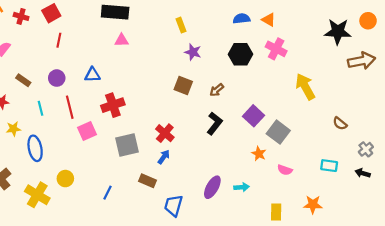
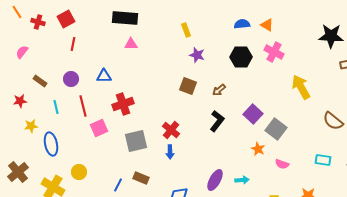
brown semicircle: (340, 123) -> (333, 121), size x1.5
blue arrow: (164, 157) -> (170, 152), turned 144
brown rectangle: (148, 181) -> (141, 178), moved

